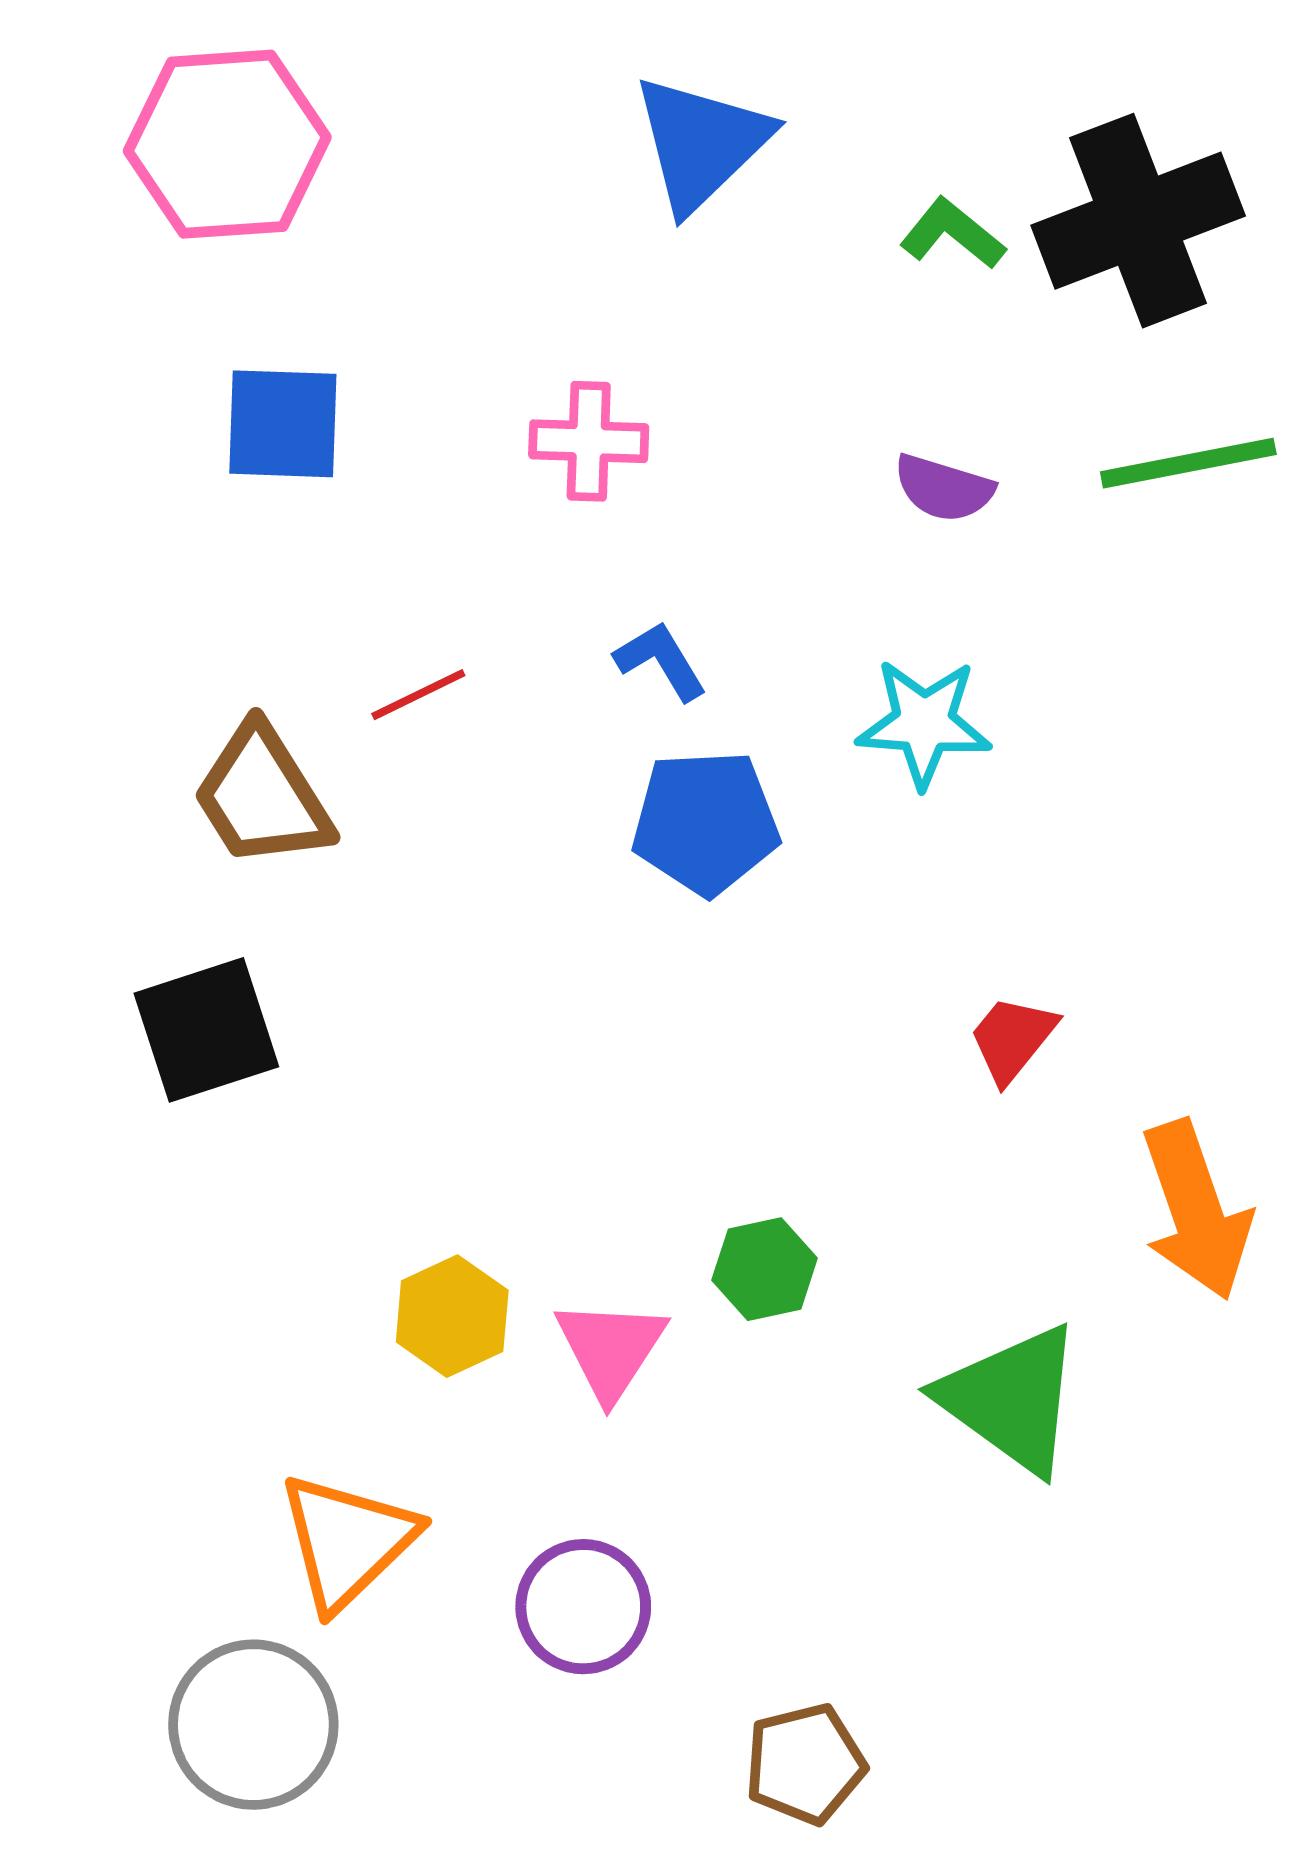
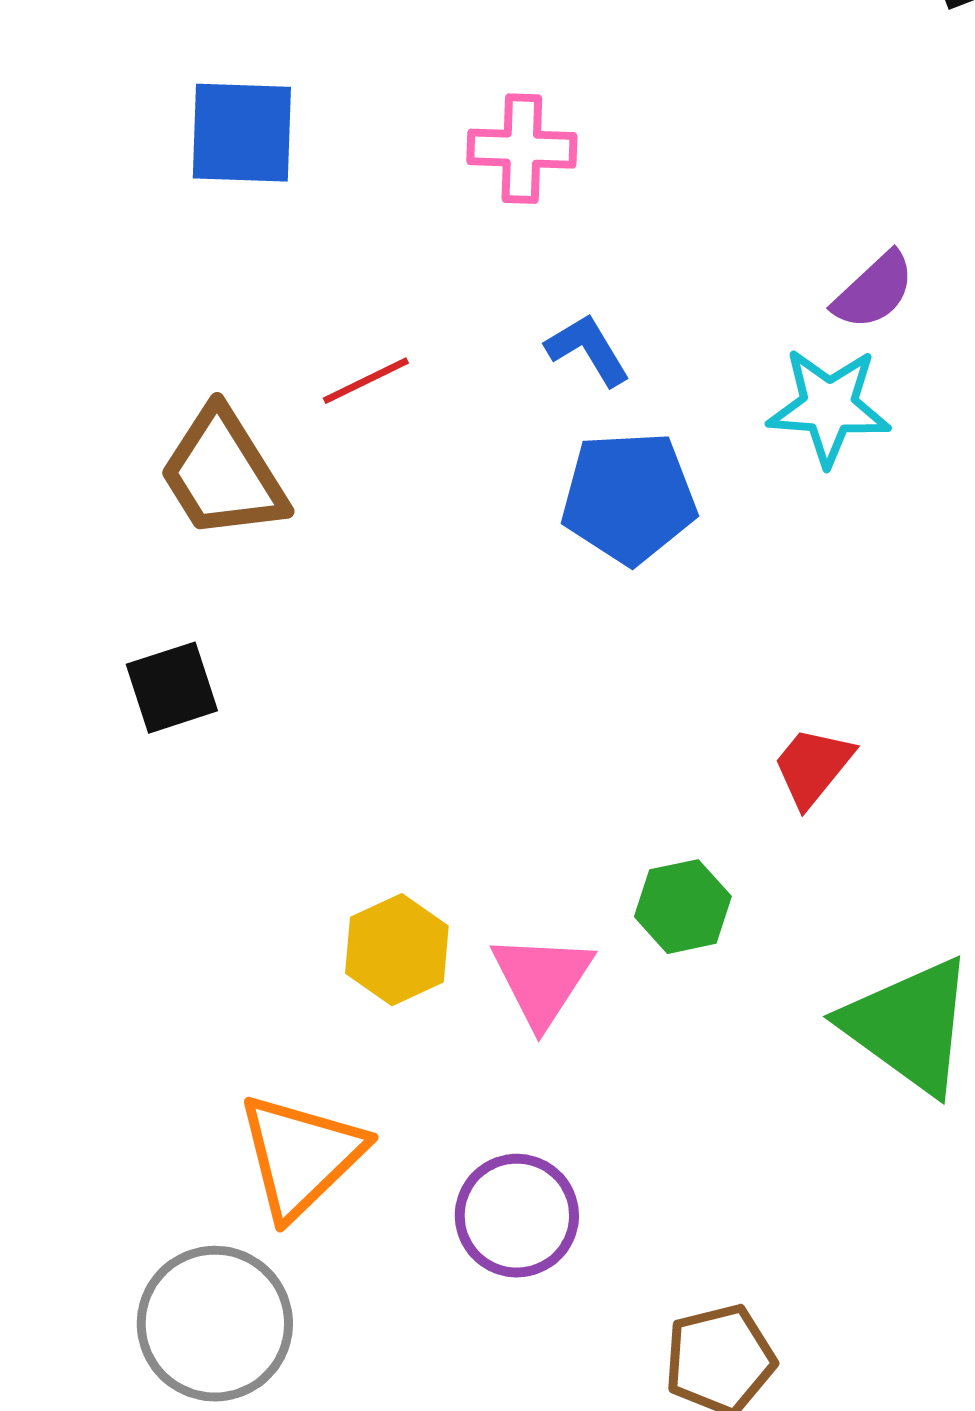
purple semicircle: (944, 488) -> (874, 291), moved, turned -60
black square: (206, 1030) -> (172, 688), size x0.7
red trapezoid: (1012, 1039) -> (813, 767), moved

